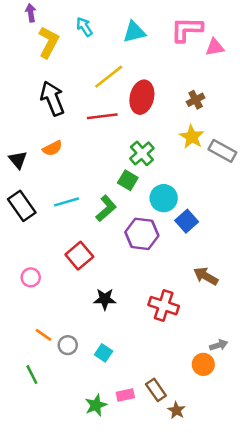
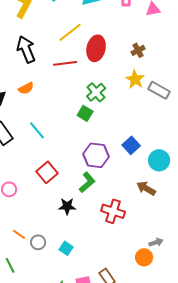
cyan circle: (164, 198) -> (159, 160), moved
cyan line: (66, 202) -> (37, 130), turned 66
green L-shape: (106, 208) -> (87, 182), moved

